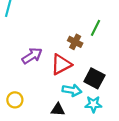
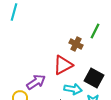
purple arrow: (32, 56) -> (36, 82), moved

